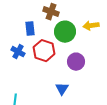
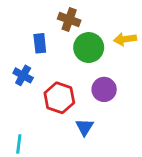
red hexagon: (44, 51) -> (59, 98), moved

